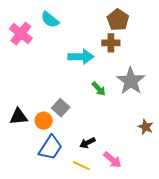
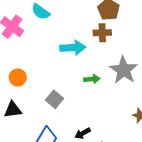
green arrow: (99, 89) -> (92, 79), turned -49
orange circle: (44, 121) -> (18, 78), moved

